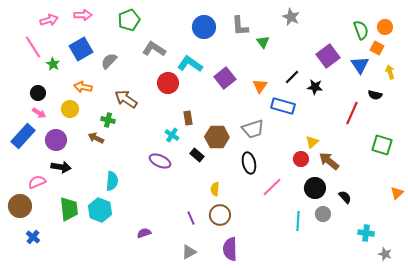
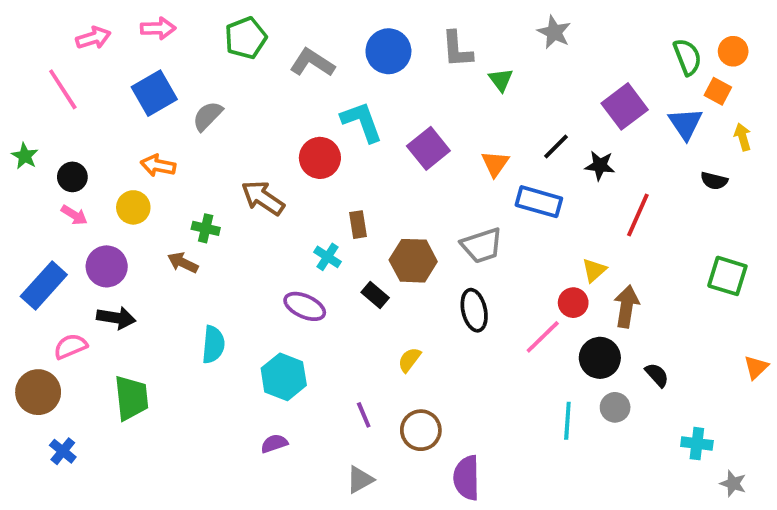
gray L-shape: (154, 49) -> (312, 63), moved
green star: (53, 64) -> (25, 156), moved
cyan L-shape: (190, 64) -> (362, 122), turned 35
brown arrow: (126, 99) -> (263, 198), moved
red line: (352, 113) -> (638, 215), moved
blue rectangle: (23, 136) -> (44, 285), moved
brown arrow: (329, 161) -> (626, 306), turned 60
pink line: (272, 187) -> (543, 337), moved
yellow semicircle: (215, 189) -> (409, 360), turned 32
cyan hexagon: (100, 210) -> (284, 377), moved
brown circle: (220, 215) -> (421, 430), moved
purple semicircle: (230, 249) -> (467, 478), moved

